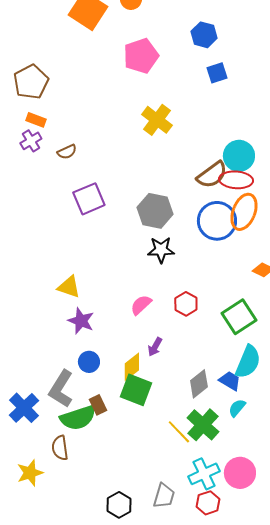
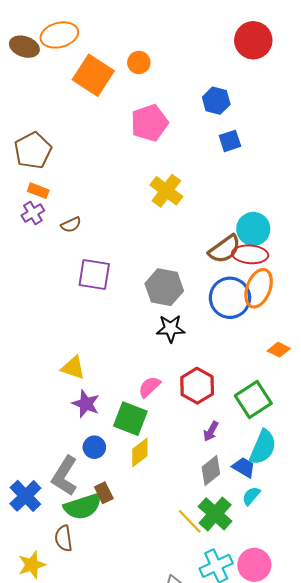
purple square: (89, 199) -> (94, 274), turned 32
red hexagon: (186, 304) -> (197, 386), size x1.4
purple arrow: (155, 347) -> (211, 431), moved
green square: (136, 390) -> (130, 419), moved

